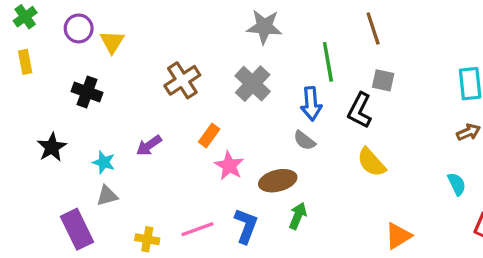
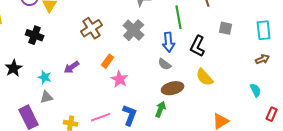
gray square: (383, 80) -> (226, 28), moved
brown ellipse: (278, 181) -> (173, 88), moved

